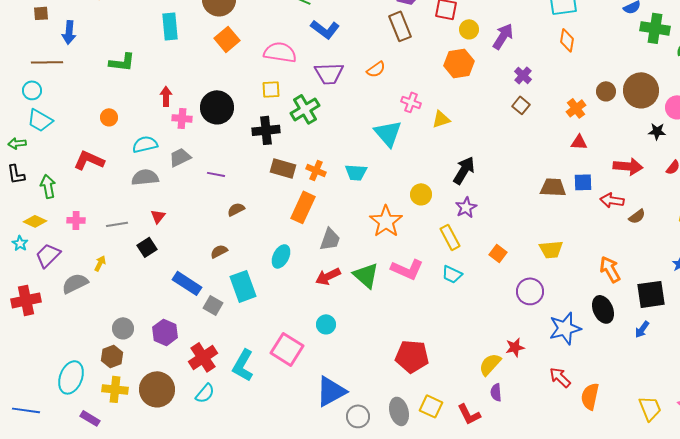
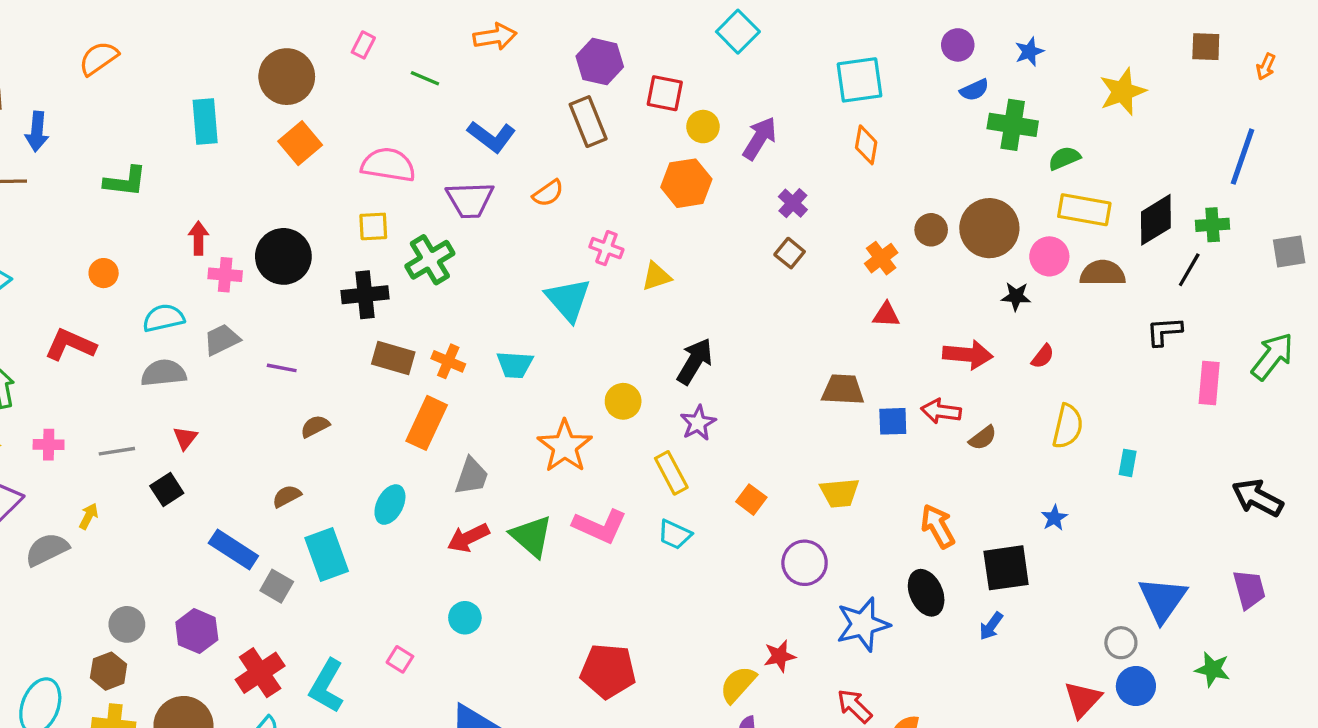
blue L-shape: (325, 29) -> (492, 137), moved
blue square: (583, 182) -> (893, 421), moved
pink square: (287, 349) -> (400, 659), size x0.5

